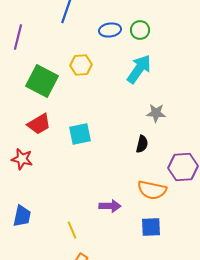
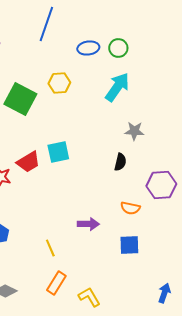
red trapezoid: (39, 124) -> (28, 162), moved
orange semicircle: (152, 190) -> (130, 208), size x0.7

